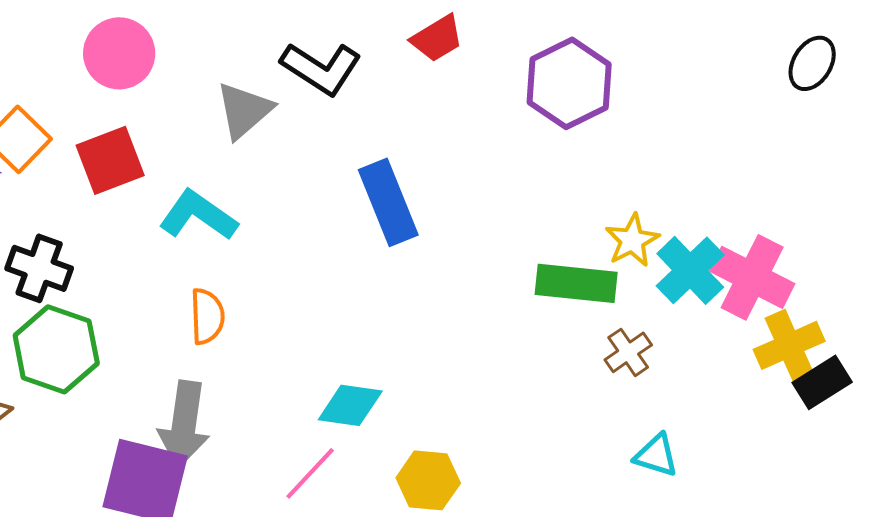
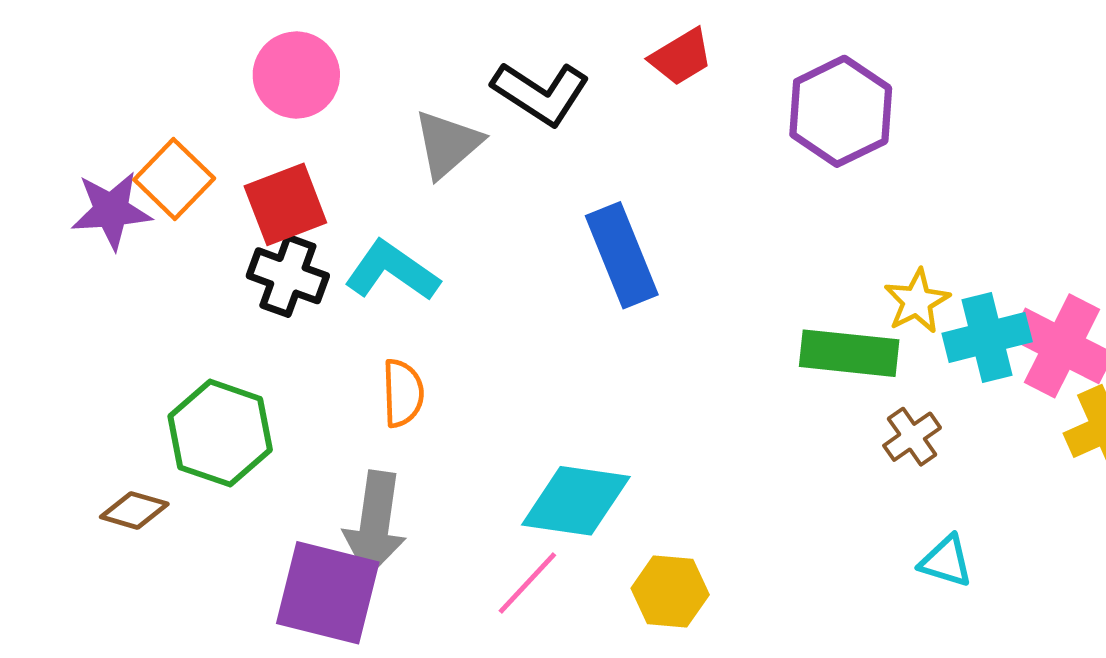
black cross: (39, 268) -> (288, 276), moved
cyan cross: (690, 270) -> (987, 337), turned 30
cyan diamond: (350, 405) -> (576, 501), size x1.4

